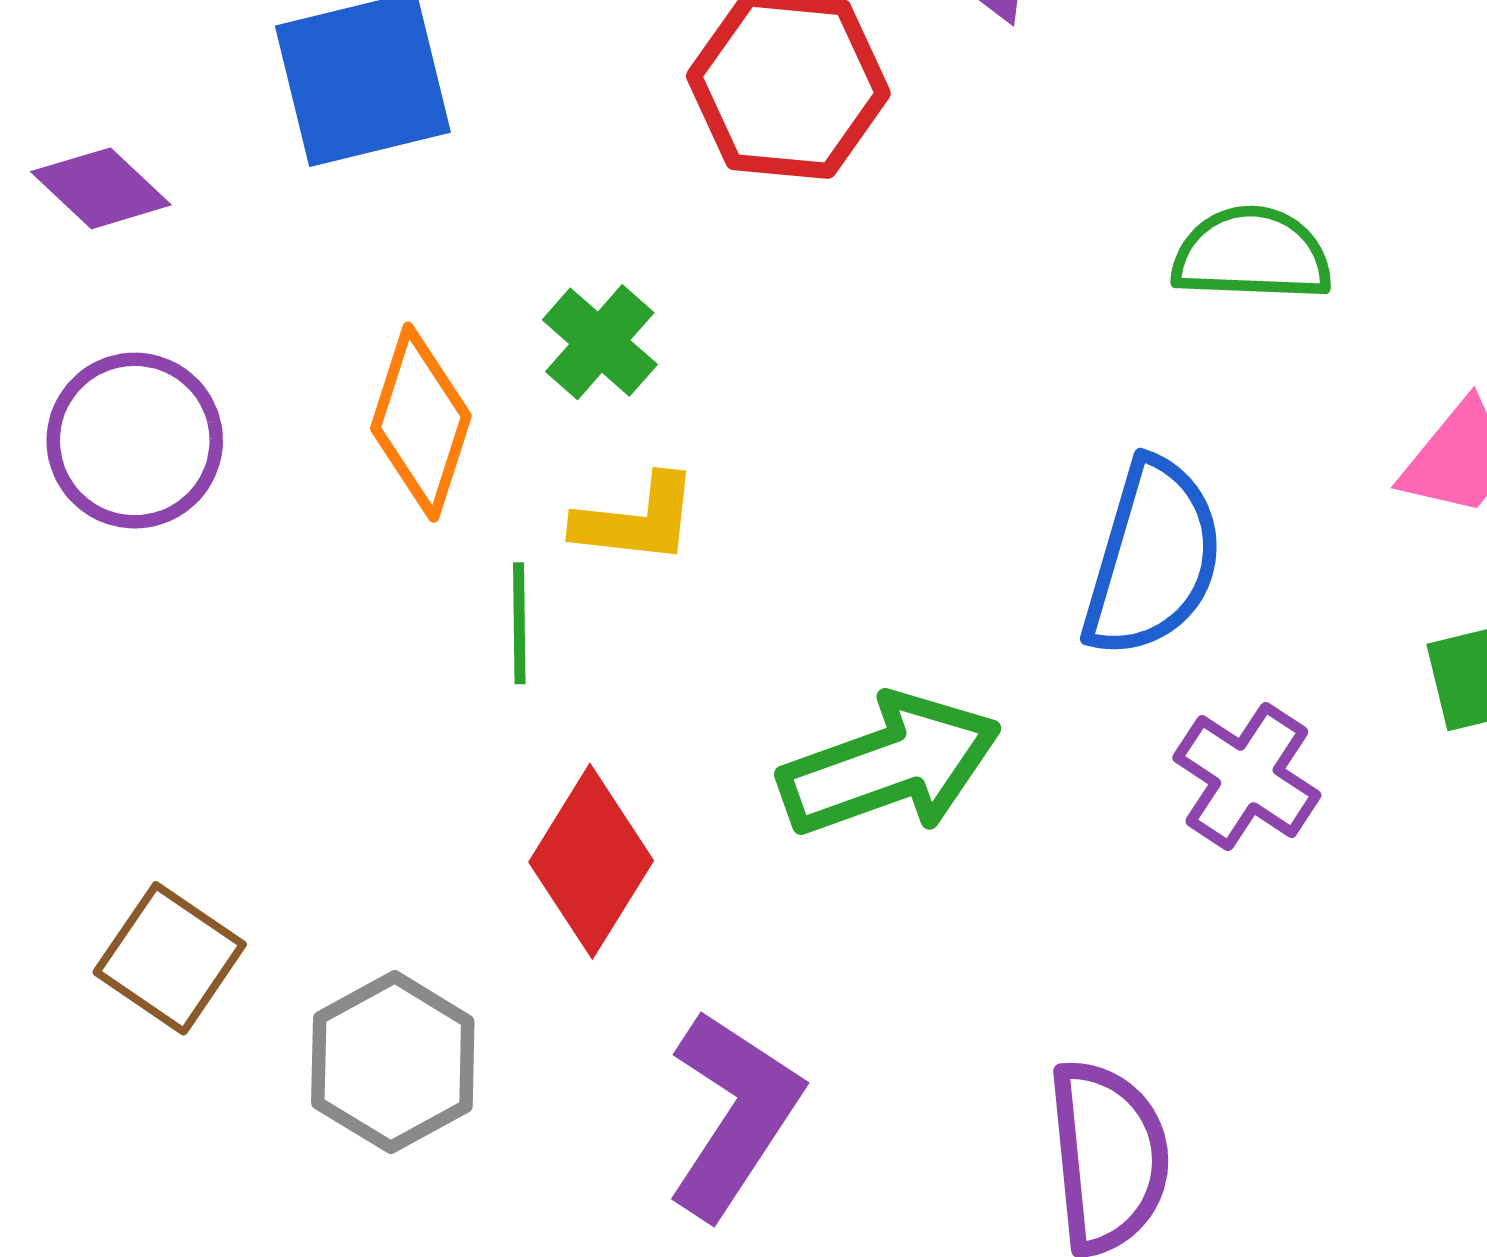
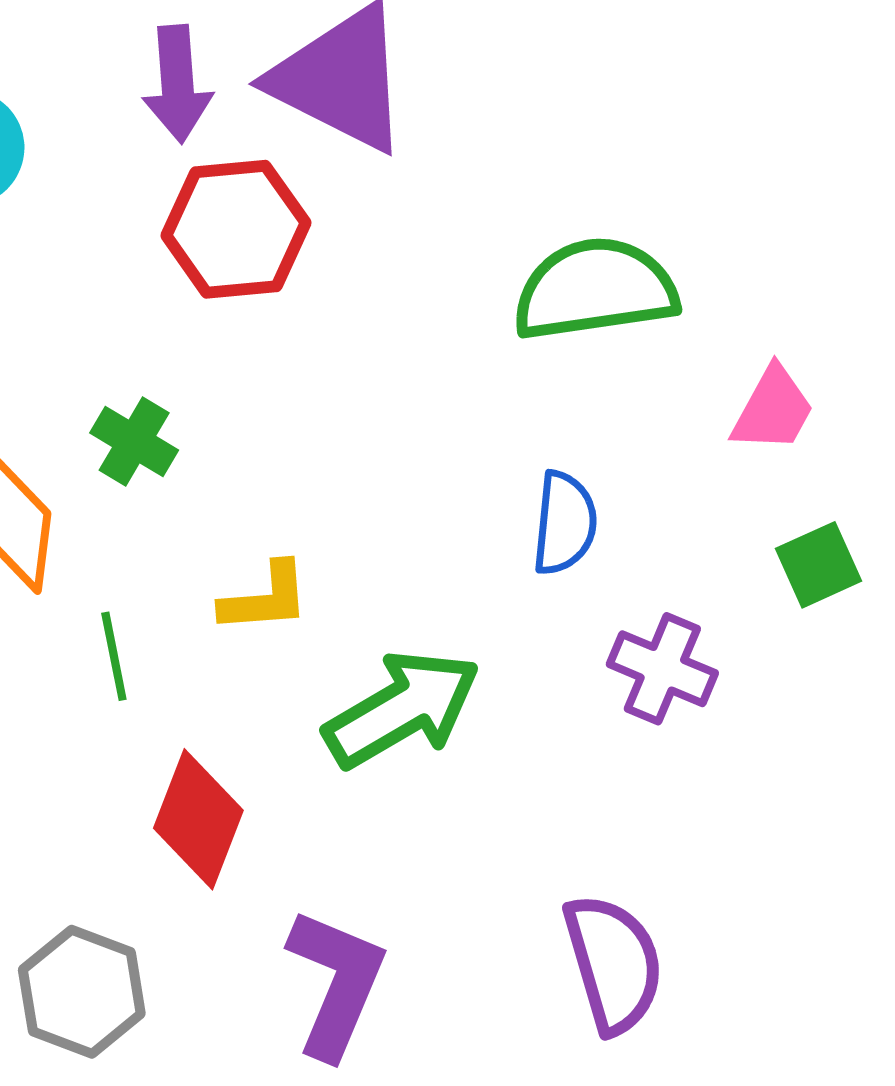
green semicircle: (1252, 254) -> (595, 289), size x1.4
yellow L-shape: (636, 520) -> (265, 598), moved
blue semicircle: (1153, 558) -> (565, 523), size x0.7

